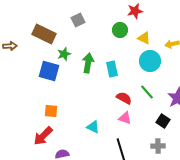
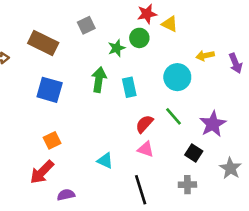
red star: (135, 11) -> (147, 14), moved
yellow triangle: (144, 38) -> (170, 24), moved
green star: (64, 54) -> (117, 48), moved
red semicircle: (124, 98) -> (144, 124), turned -77
orange square: (51, 111) -> (52, 140), turned -32

